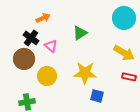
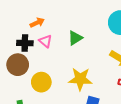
black cross: (31, 38) -> (25, 43), turned -35
pink triangle: (51, 46) -> (45, 41), moved

